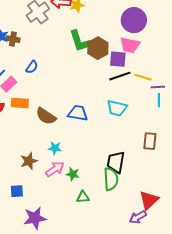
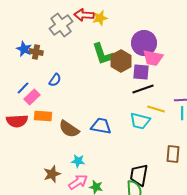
purple circle: (134, 20) -> (144, 43), moved
yellow line: (143, 77) -> (156, 109), moved

